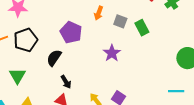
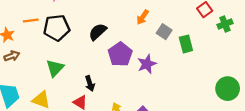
purple pentagon: (71, 32) -> (120, 54), moved
black semicircle: (54, 58) -> (98, 32), moved
green triangle: (17, 76) -> (55, 68), moved

